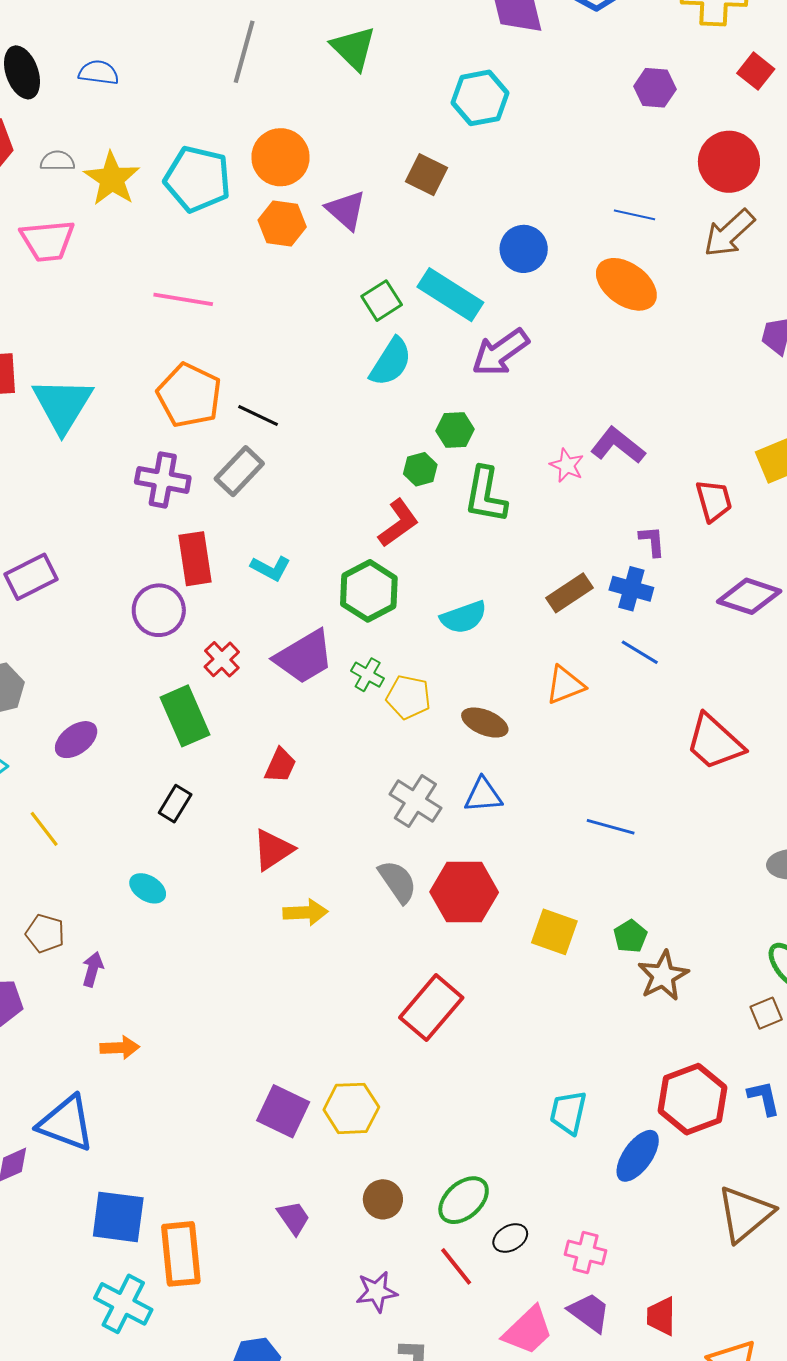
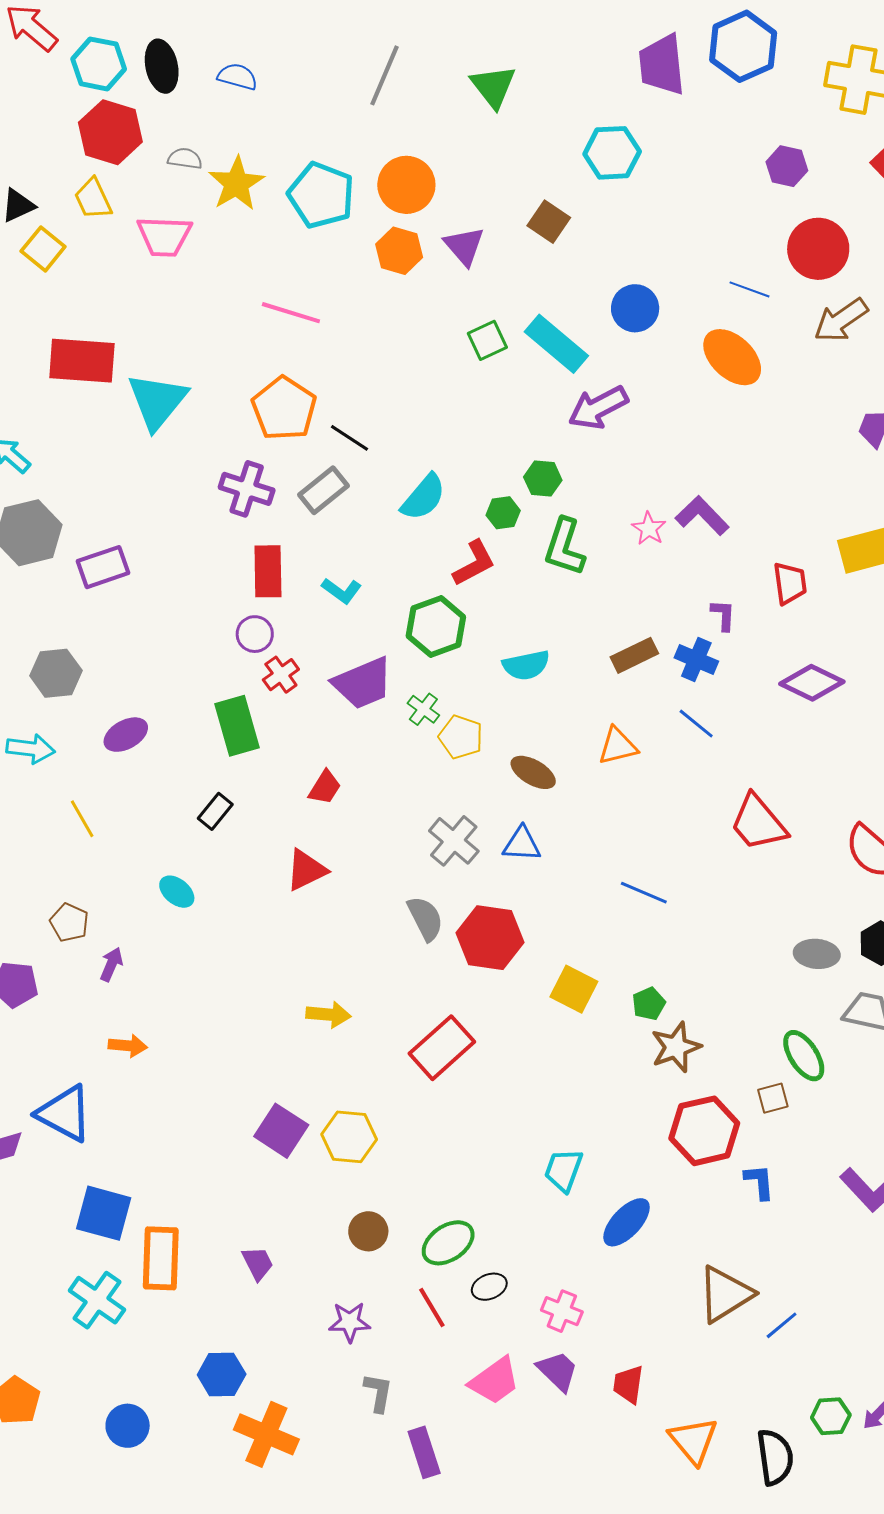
red circle: (729, 162) -> (818, 249), moved
cyan semicircle: (391, 362) -> (423, 497), moved
purple circle: (159, 610) -> (255, 634), moved, size x0.7
yellow arrow: (305, 912) -> (328, 1015), moved
red hexagon: (692, 1099) -> (704, 1131), moved
purple trapezoid: (293, 1218) -> (258, 1263), moved

